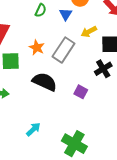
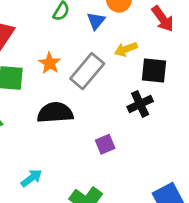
black semicircle: (45, 82) -> (55, 113), turned -35
purple square: (81, 92) -> (105, 144), moved, turned 32

